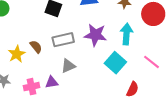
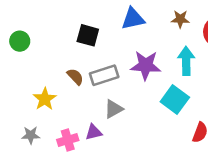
brown semicircle: (36, 47) -> (75, 77), moved

